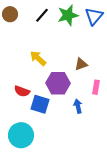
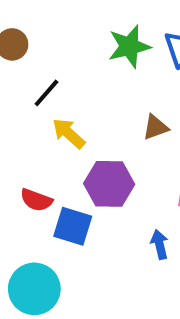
black line: (42, 15) -> (46, 93), moved
brown triangle: (81, 64) -> (156, 127), moved
blue arrow: (78, 106) -> (160, 244), moved

